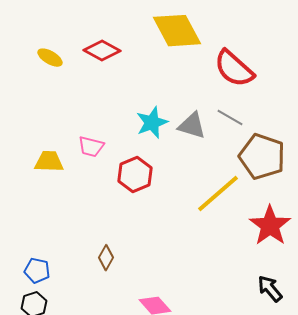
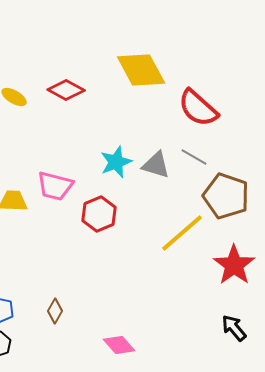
pink trapezoid: (91, 147) -> (55, 186), size x1.4
brown diamond: (106, 258) -> (55, 311), moved

